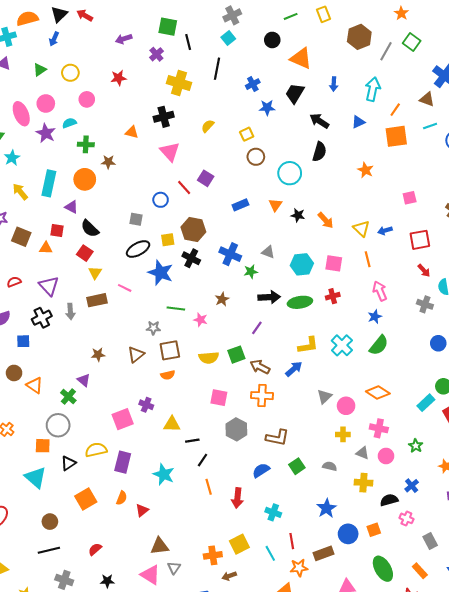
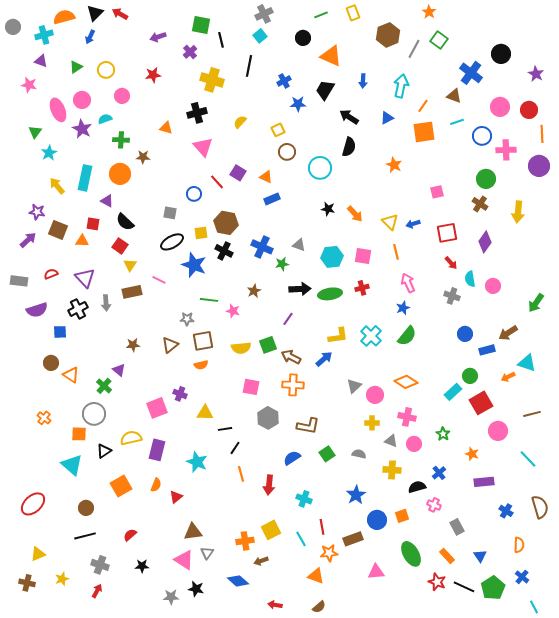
orange triangle: (275, 205) -> (266, 177), moved, turned -40

